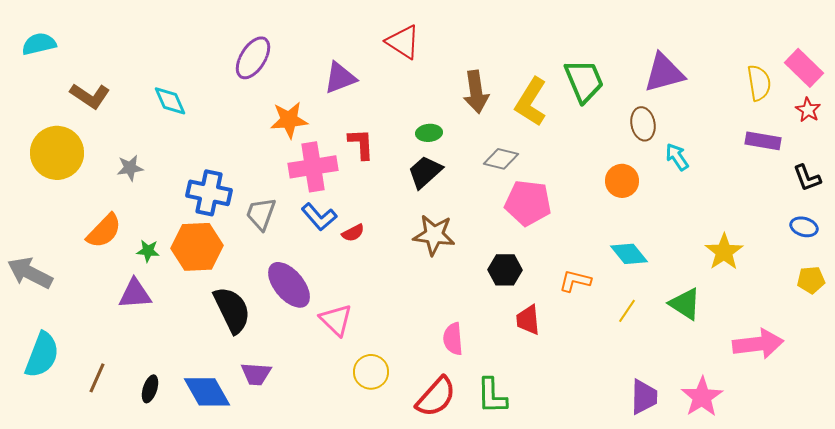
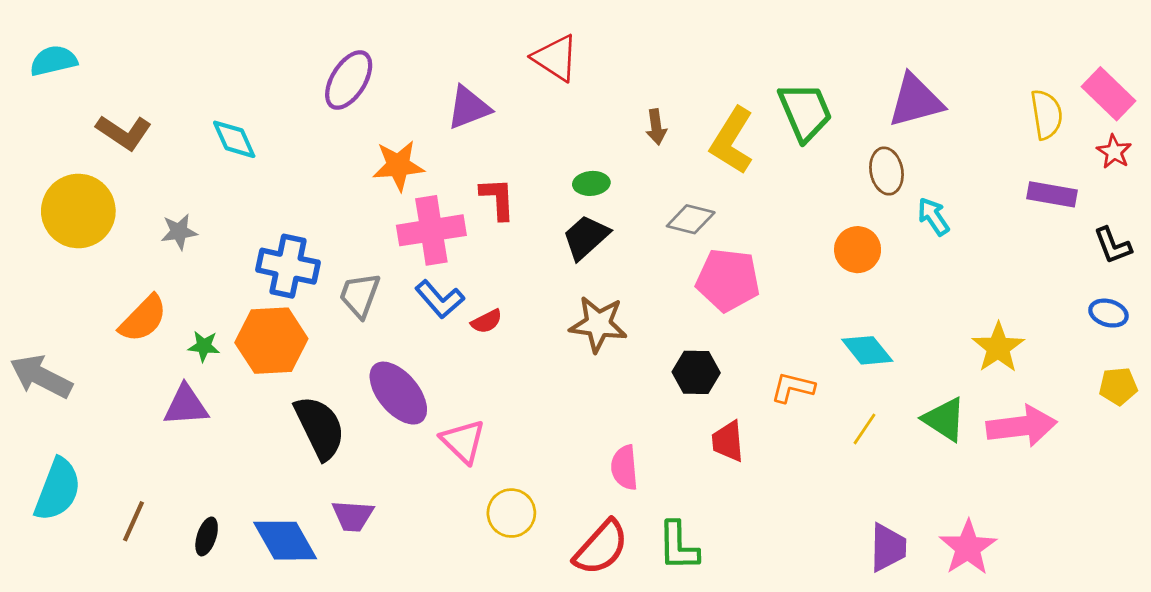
brown arrow: (476, 92) -> (656, 127), size x0.6
pink arrow: (758, 344) -> (1022, 426), moved

